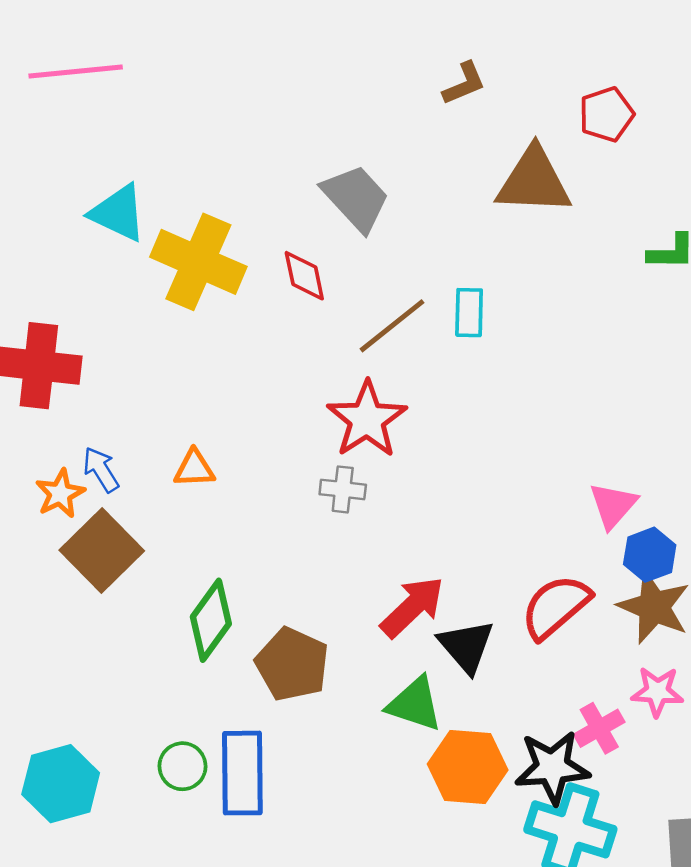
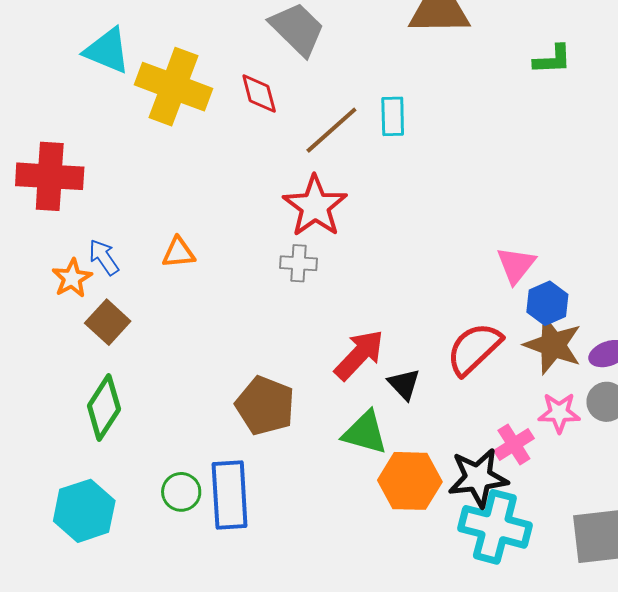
brown square: (102, 550) -> (108, 322), size x0.7
green diamond: (211, 620) -> (104, 407), moved
black triangle: (466, 646) -> (404, 384), size x0.7

